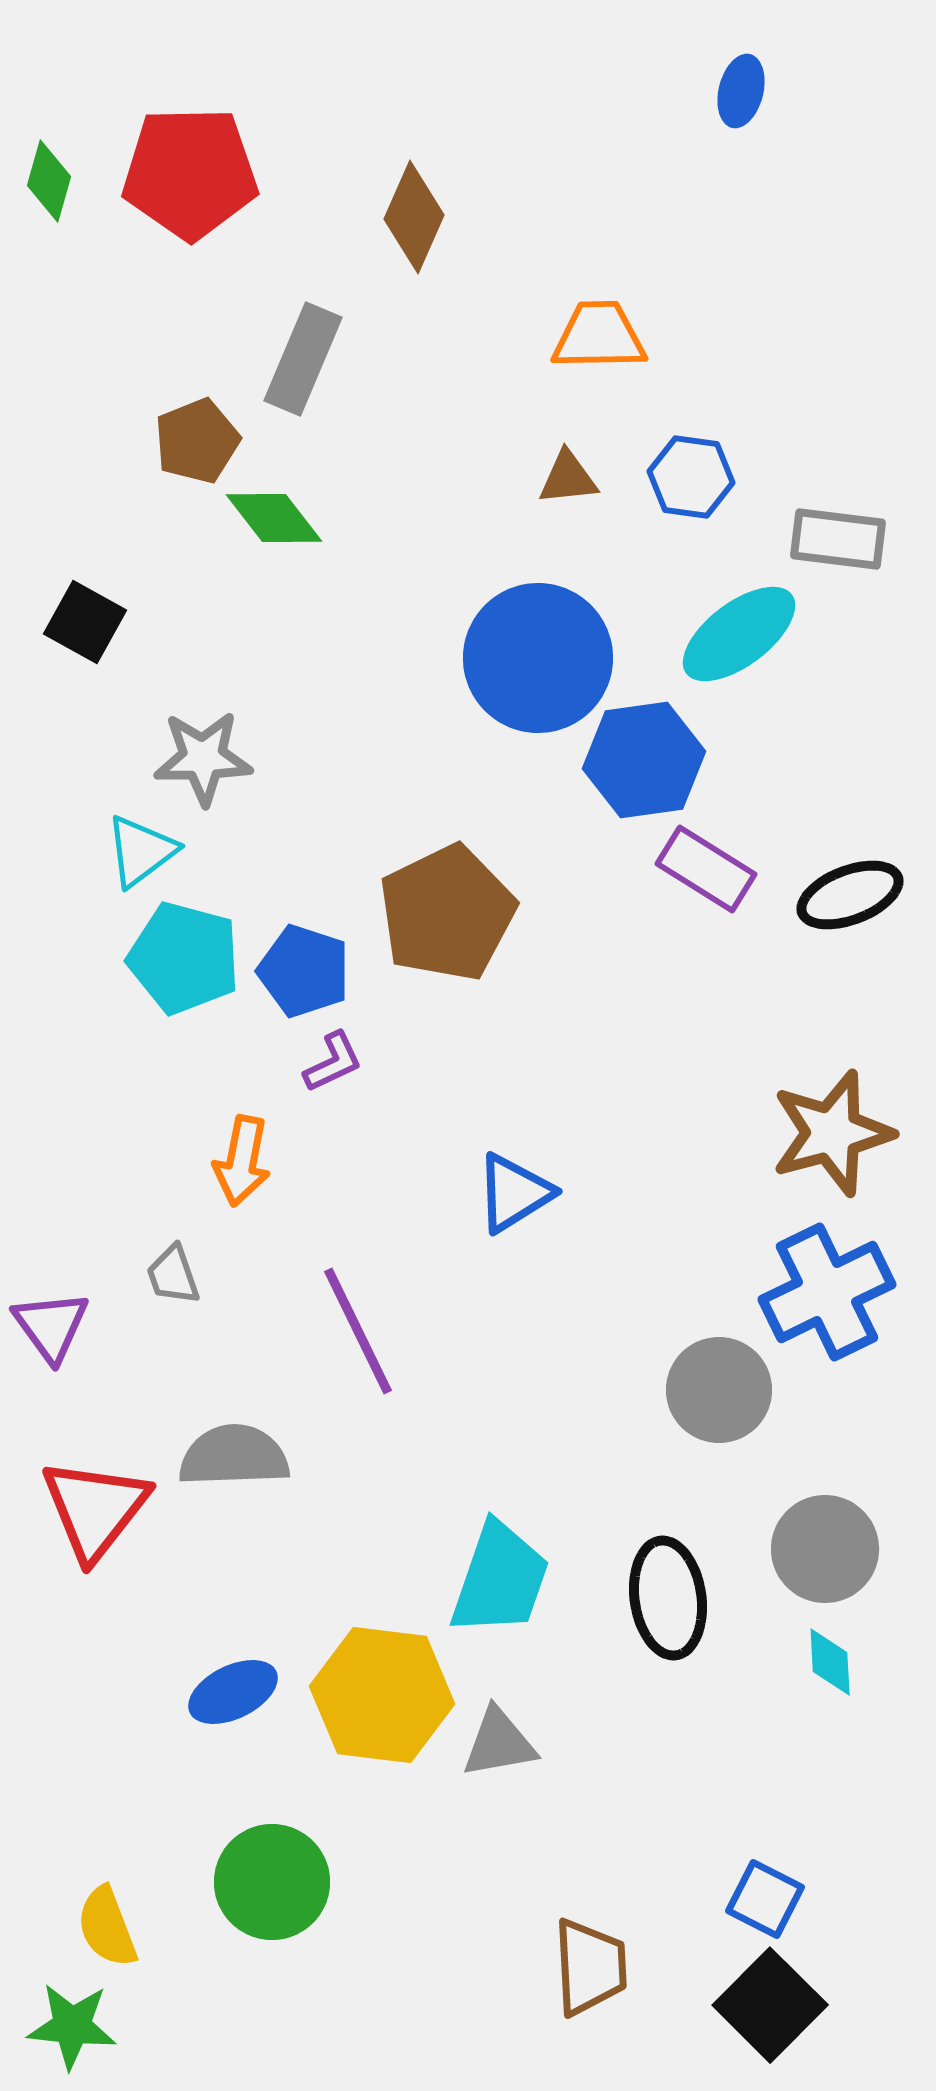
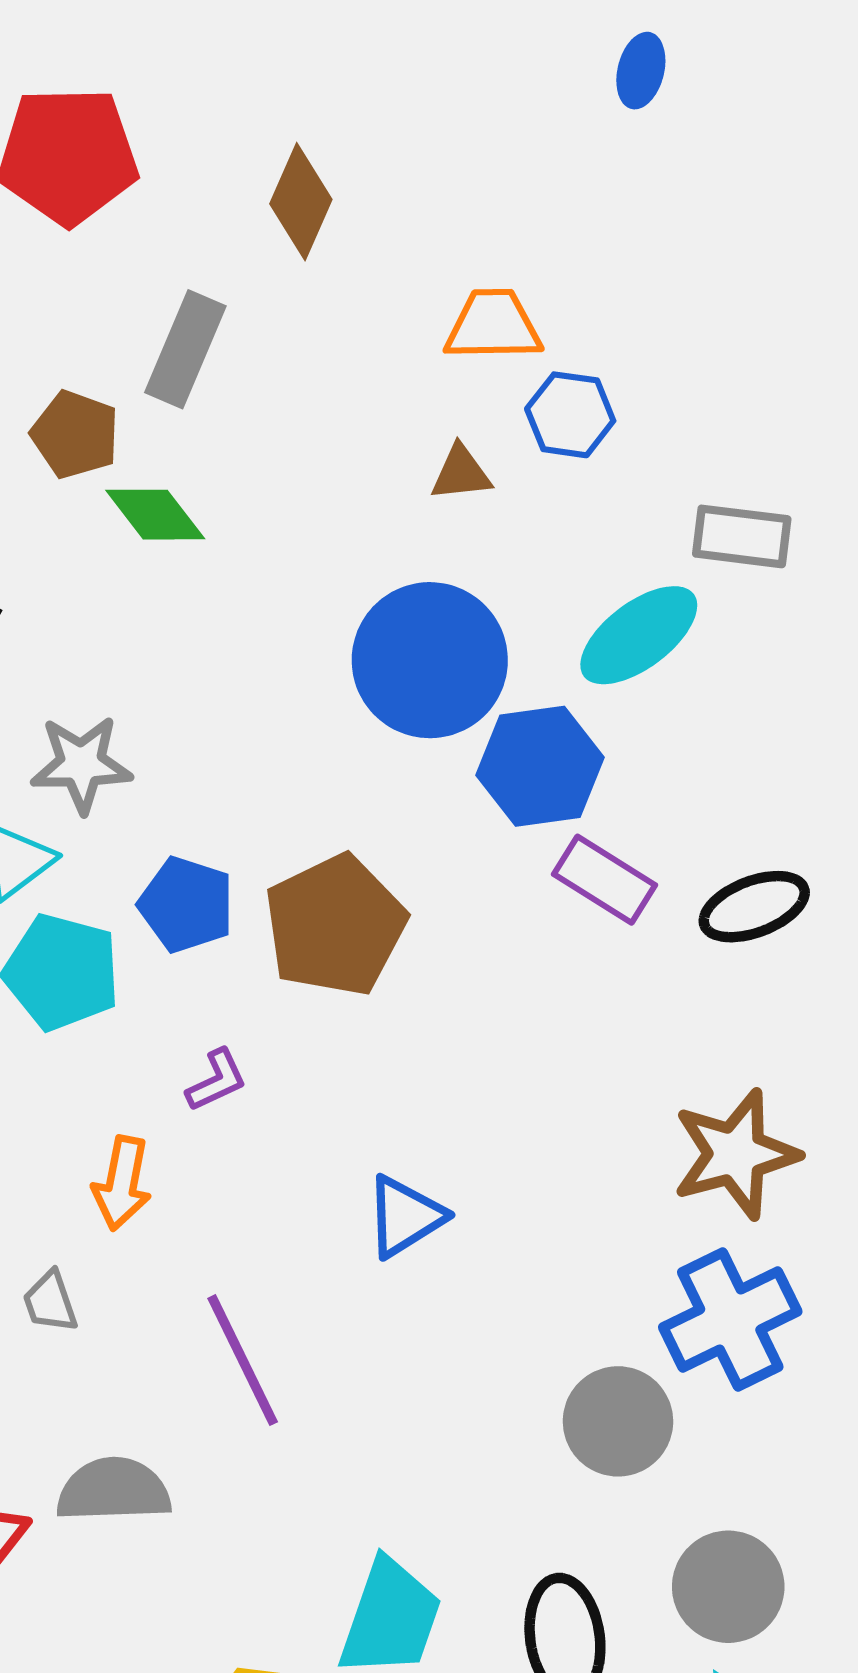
brown pentagon: (197, 441) -> (75, 435), turned -30
blue hexagon: (691, 477) -> (570, 415), moved
blue pentagon: (304, 971) -> (186, 905), moved

